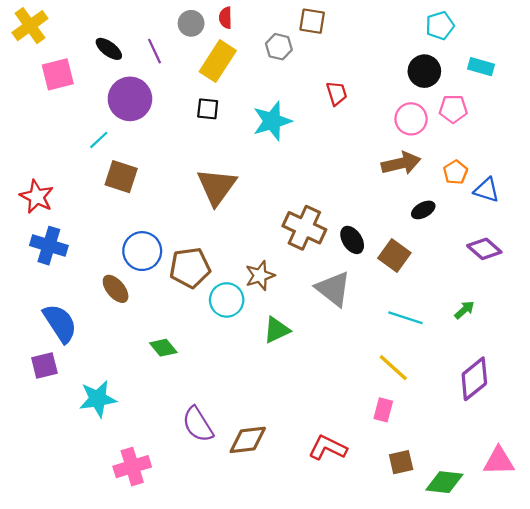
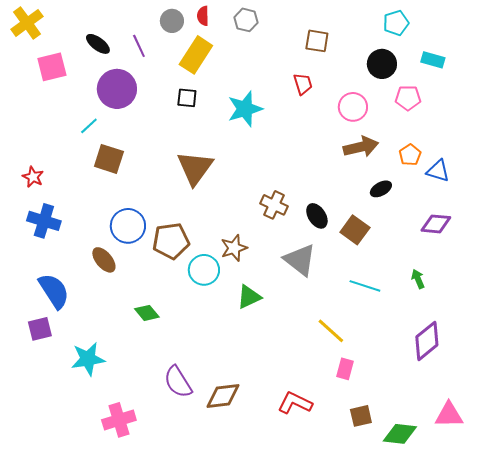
brown square: (312, 21) -> (317, 41), moved
gray hexagon: (279, 47) -> (246, 20), moved
pink circle: (411, 119) -> (353, 107), moved
red star: (37, 197) -> (33, 177), size x0.7
brown cross: (304, 228) -> (274, 205), size x0.7
purple diamond: (484, 249) -> (436, 224), turned -36
green arrow: (464, 310) -> (418, 279), turned -72
yellow line: (393, 368) -> (331, 331), moved

